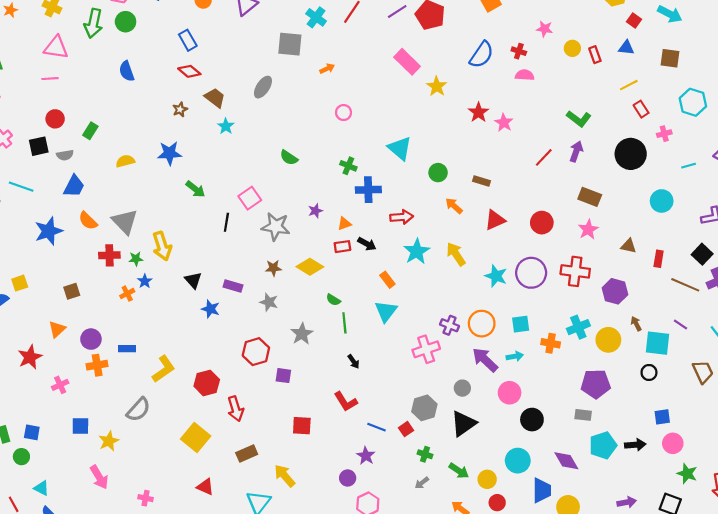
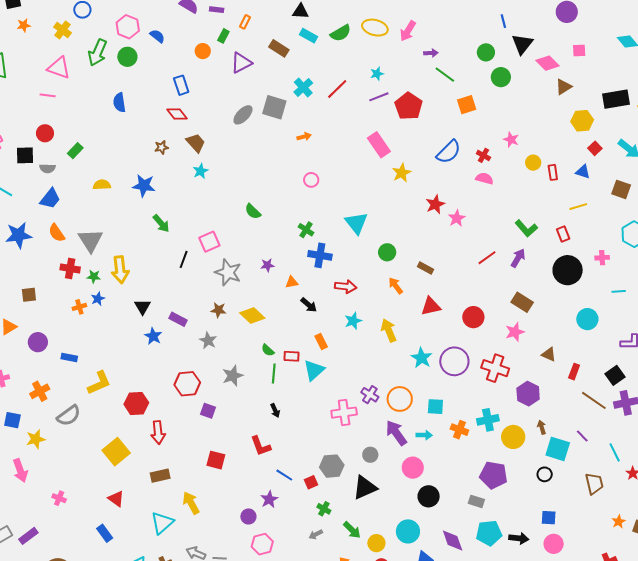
gray ellipse: (263, 87) -> (243, 115), moved
red rectangle: (641, 109) -> (563, 234), moved
red rectangle: (342, 247) -> (292, 356), moved
cyan star: (417, 251) -> (353, 321), size x0.7
orange cross: (97, 365) -> (40, 391), moved, turned -30

